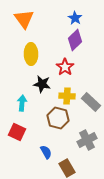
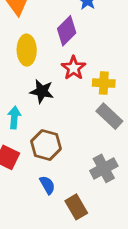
purple diamond: (75, 40) -> (67, 31), moved
yellow cross: (67, 96) -> (104, 83), moved
brown hexagon: (58, 118) -> (46, 145), moved

